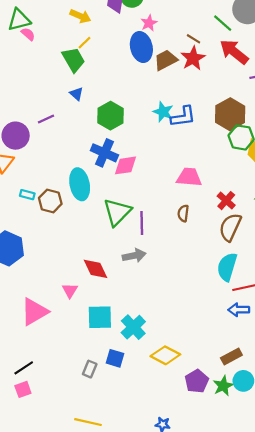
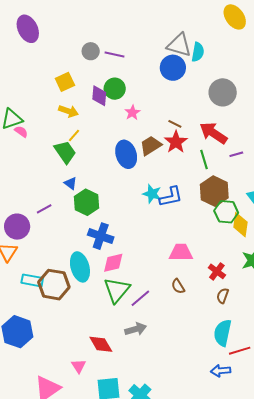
green line: (223, 23) -> (204, 160), moved, turned 36
blue ellipse: (141, 47) -> (126, 154), moved
green hexagon: (111, 116) -> (86, 202), moved
pink diamond: (126, 165) -> (113, 263), moved
cyan rectangle: (27, 195) -> (32, 280), size x1.5
brown hexagon: (50, 201) -> (54, 285), size x1.4
brown semicircle: (183, 213) -> (178, 286), turned -35
purple line: (142, 223) -> (140, 298), turned 55
brown semicircle: (230, 227) -> (223, 296), size x0.6
blue arrow: (239, 310) -> (221, 371), moved

